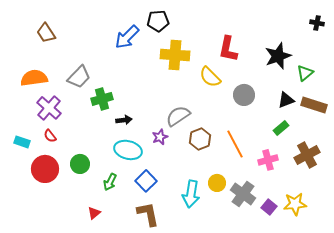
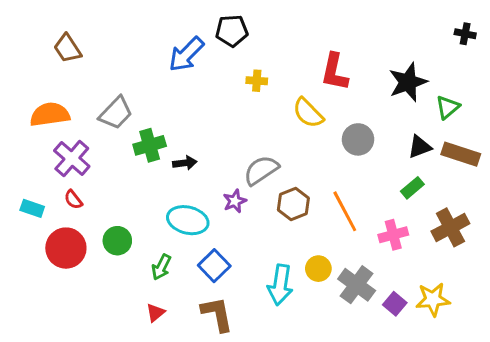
yellow cross: (175, 55) -> (257, 81), size x0.5
black arrow: (124, 120) -> (185, 163), moved
red triangle: (94, 213) -> (155, 313), moved

